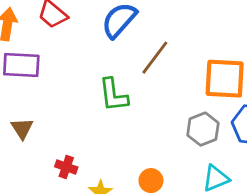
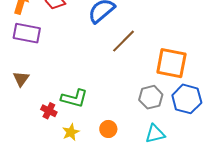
green L-shape: (113, 95) -> (74, 98), moved, turned -76

